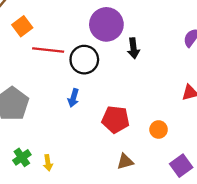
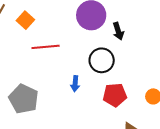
orange square: (22, 26) -> (25, 20), moved
black circle: (84, 60) -> (102, 60), moved

